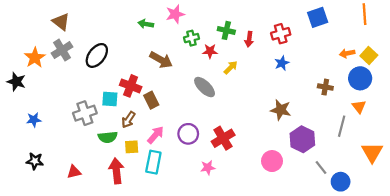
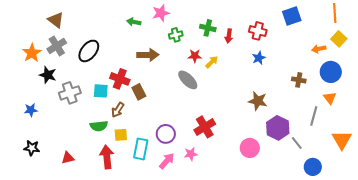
red cross: (281, 34) -> (258, 31), turned 30
red star: (210, 51) -> (195, 56), moved
yellow square: (369, 55) -> (339, 39), moved
brown arrow: (161, 60) -> (148, 55), turned -30
black star: (16, 82) -> (48, 75), moved
gray cross: (85, 113) -> (70, 93), moved
purple circle: (188, 134) -> (166, 134), moved
pink arrow: (156, 135) -> (167, 161), moved
gray line: (321, 168) -> (297, 143), moved

